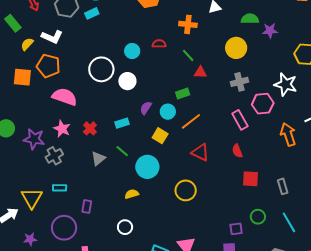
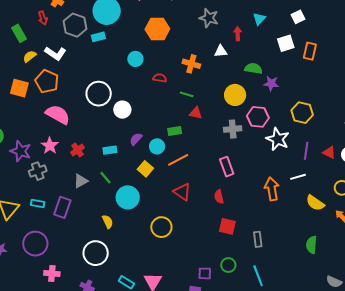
cyan circle: (132, 51) -> (135, 59), moved
green line: (188, 55) -> (187, 94), turned -40
pink hexagon: (263, 104) -> (258, 117), moved
yellow semicircle: (132, 194) -> (108, 222), turned 72
purple rectangle: (87, 206) -> (62, 207), moved, size x1.5
white circle: (125, 227) -> (96, 253), size x1.6

